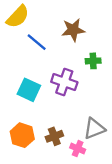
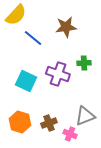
green cross: (93, 61) -> (84, 63), moved

